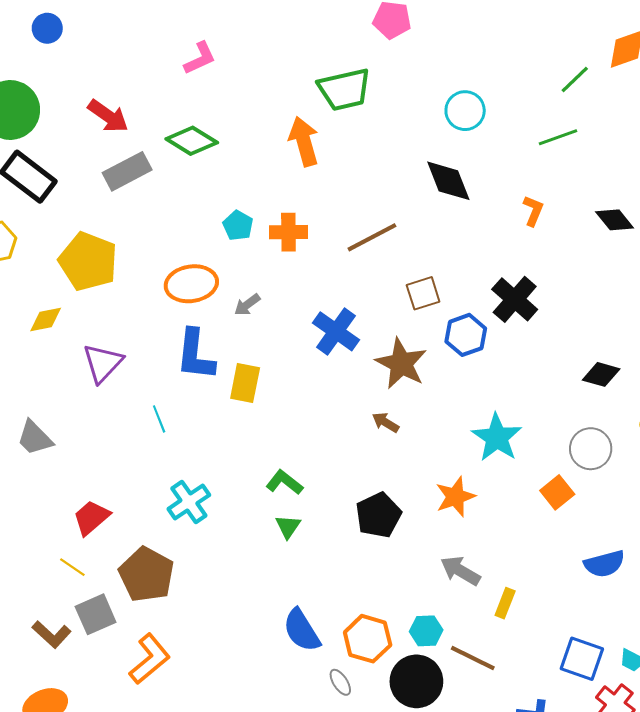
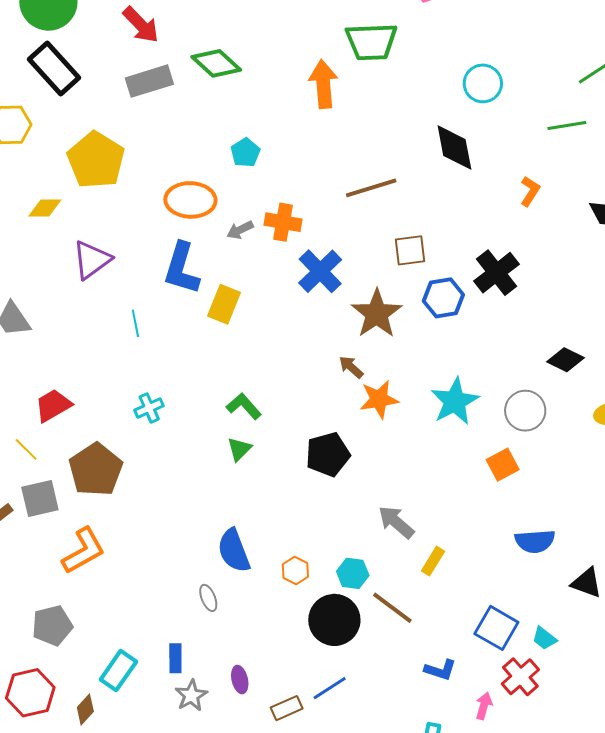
orange cross: (288, 232) -> (283, 222), moved
gray circle: (591, 449) -> (525, 411), moved
orange star: (455, 497) -> (379, 399), moved
cyan cross: (189, 502) -> (149, 408), size x0.7
orange hexagon: (368, 639) -> (295, 570), size x0.6
gray ellipse: (340, 682) -> (208, 598), moved

